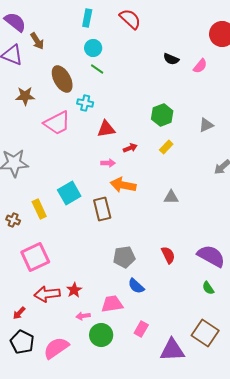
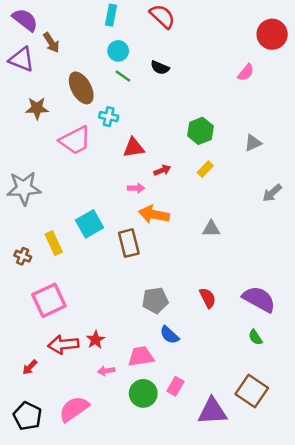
black semicircle: (171, 59) -> (160, 68), moved
green circle: (101, 335) -> (143, 393), moved
black pentagon: (22, 342) -> (27, 416), moved

